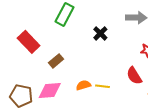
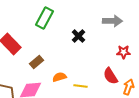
orange semicircle: (83, 85) -> (59, 77), moved

